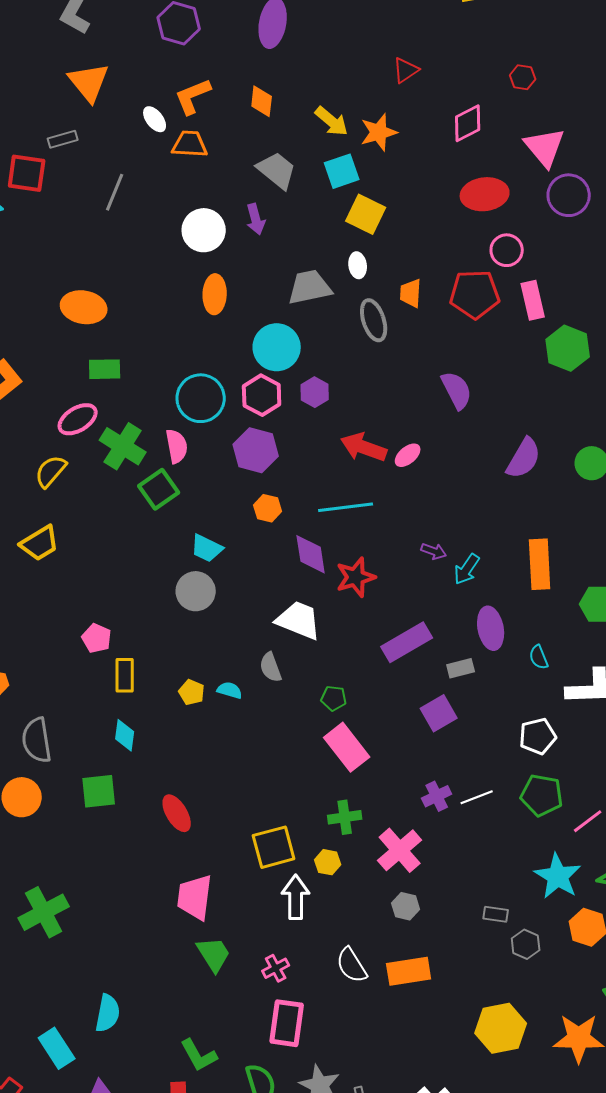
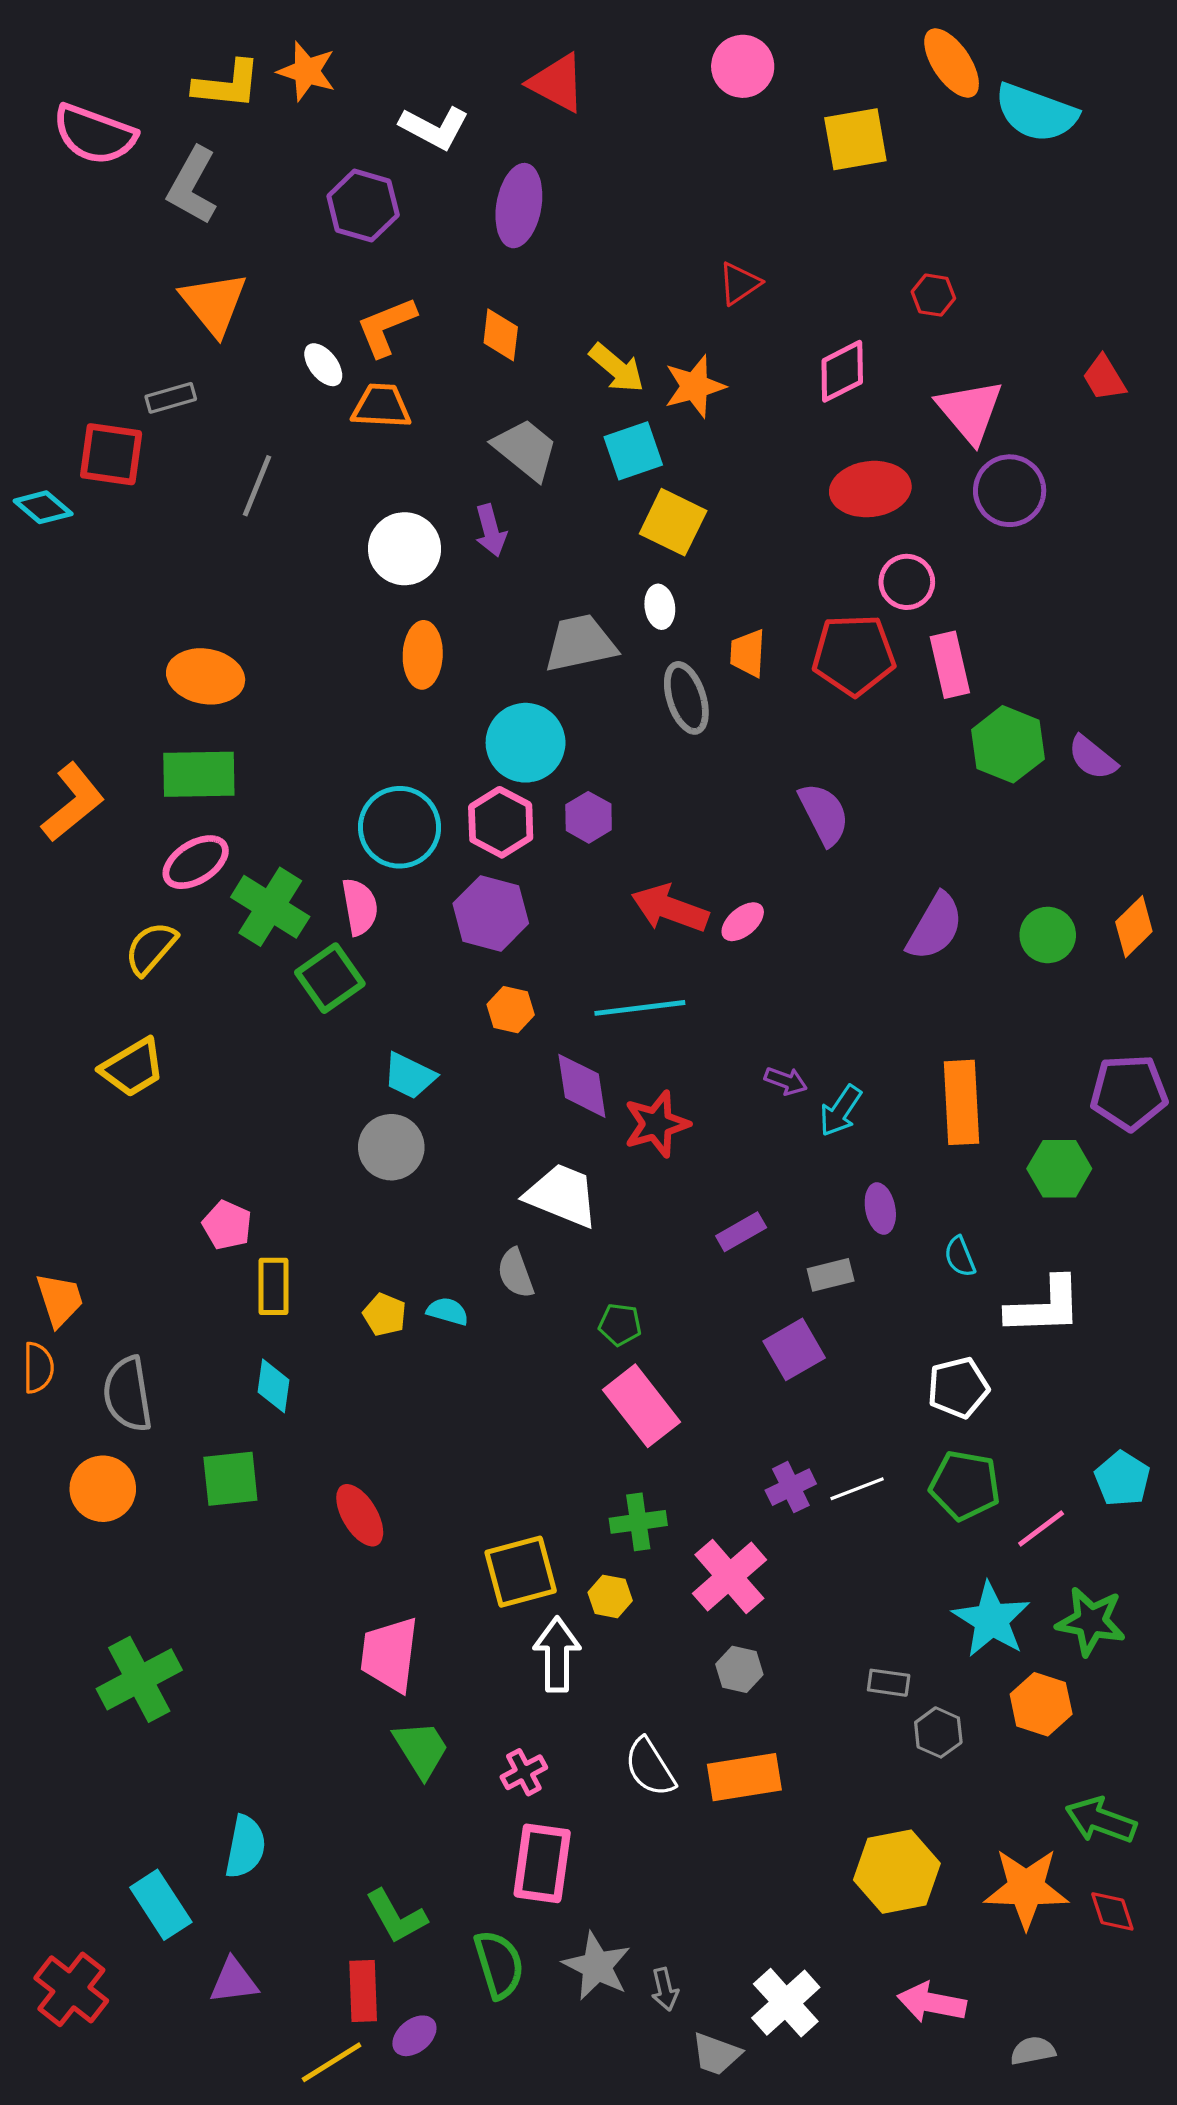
green rectangle: (105, 369) -> (199, 774), moved, size x1.4
purple ellipse: (491, 628) -> (880, 1209), size x0.7
purple rectangle: (407, 642) -> (741, 1232), size x0.6

